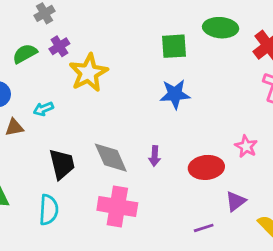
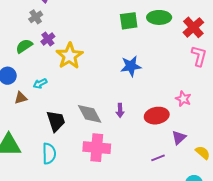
green square: (174, 46) -> (129, 21), moved

